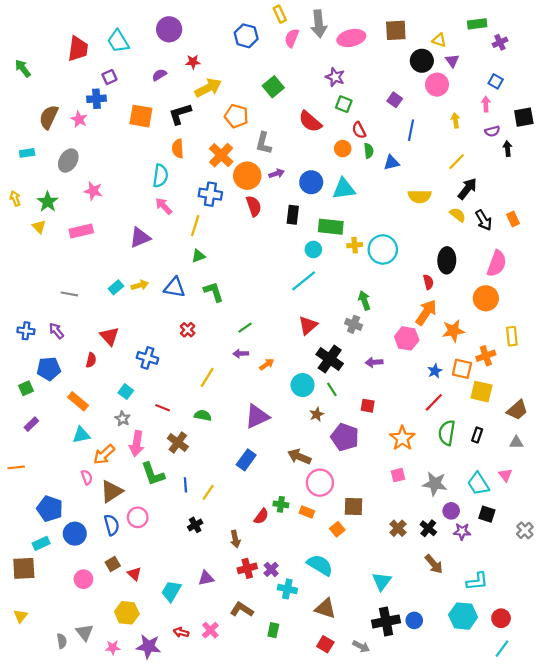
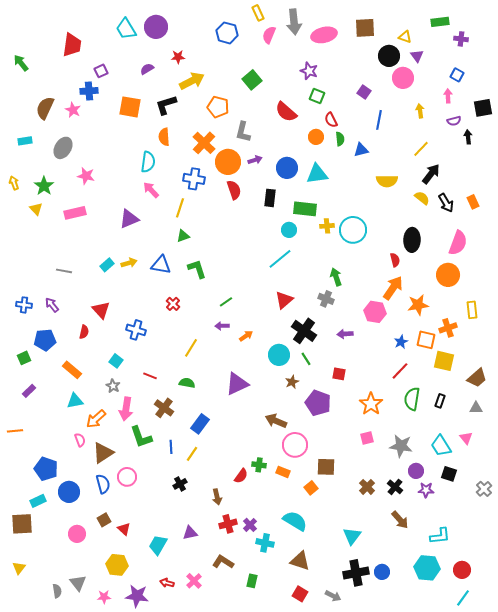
cyan trapezoid: (118, 41) -> (126, 29), moved
purple cross: (500, 42) -> (461, 39), turned 32
blue rectangle: (246, 460) -> (200, 424), moved

